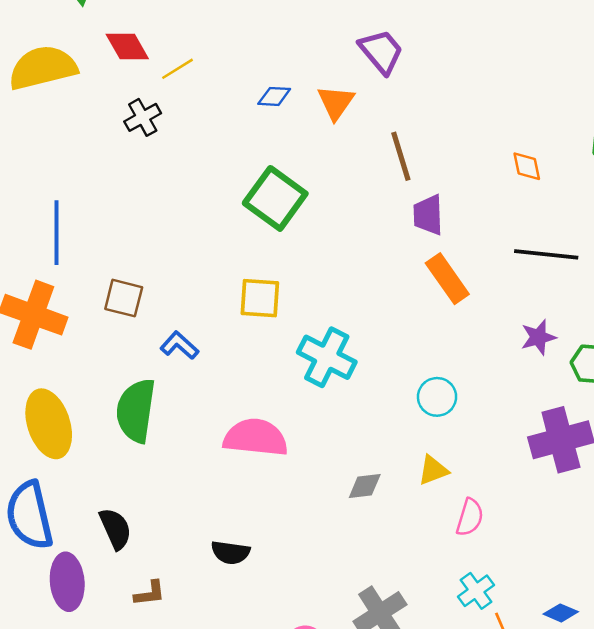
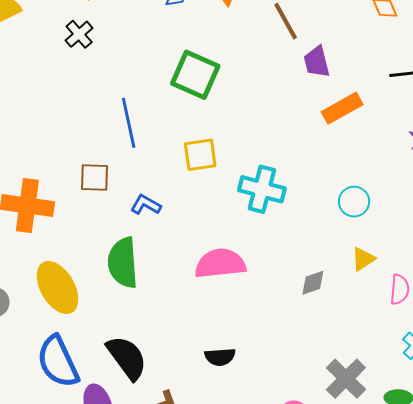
blue line: (56, 233) -> (129, 123), moved
orange rectangle: (447, 279) -> (342, 108), turned -72
black semicircle: (115, 529) -> (127, 358), size x1.4

